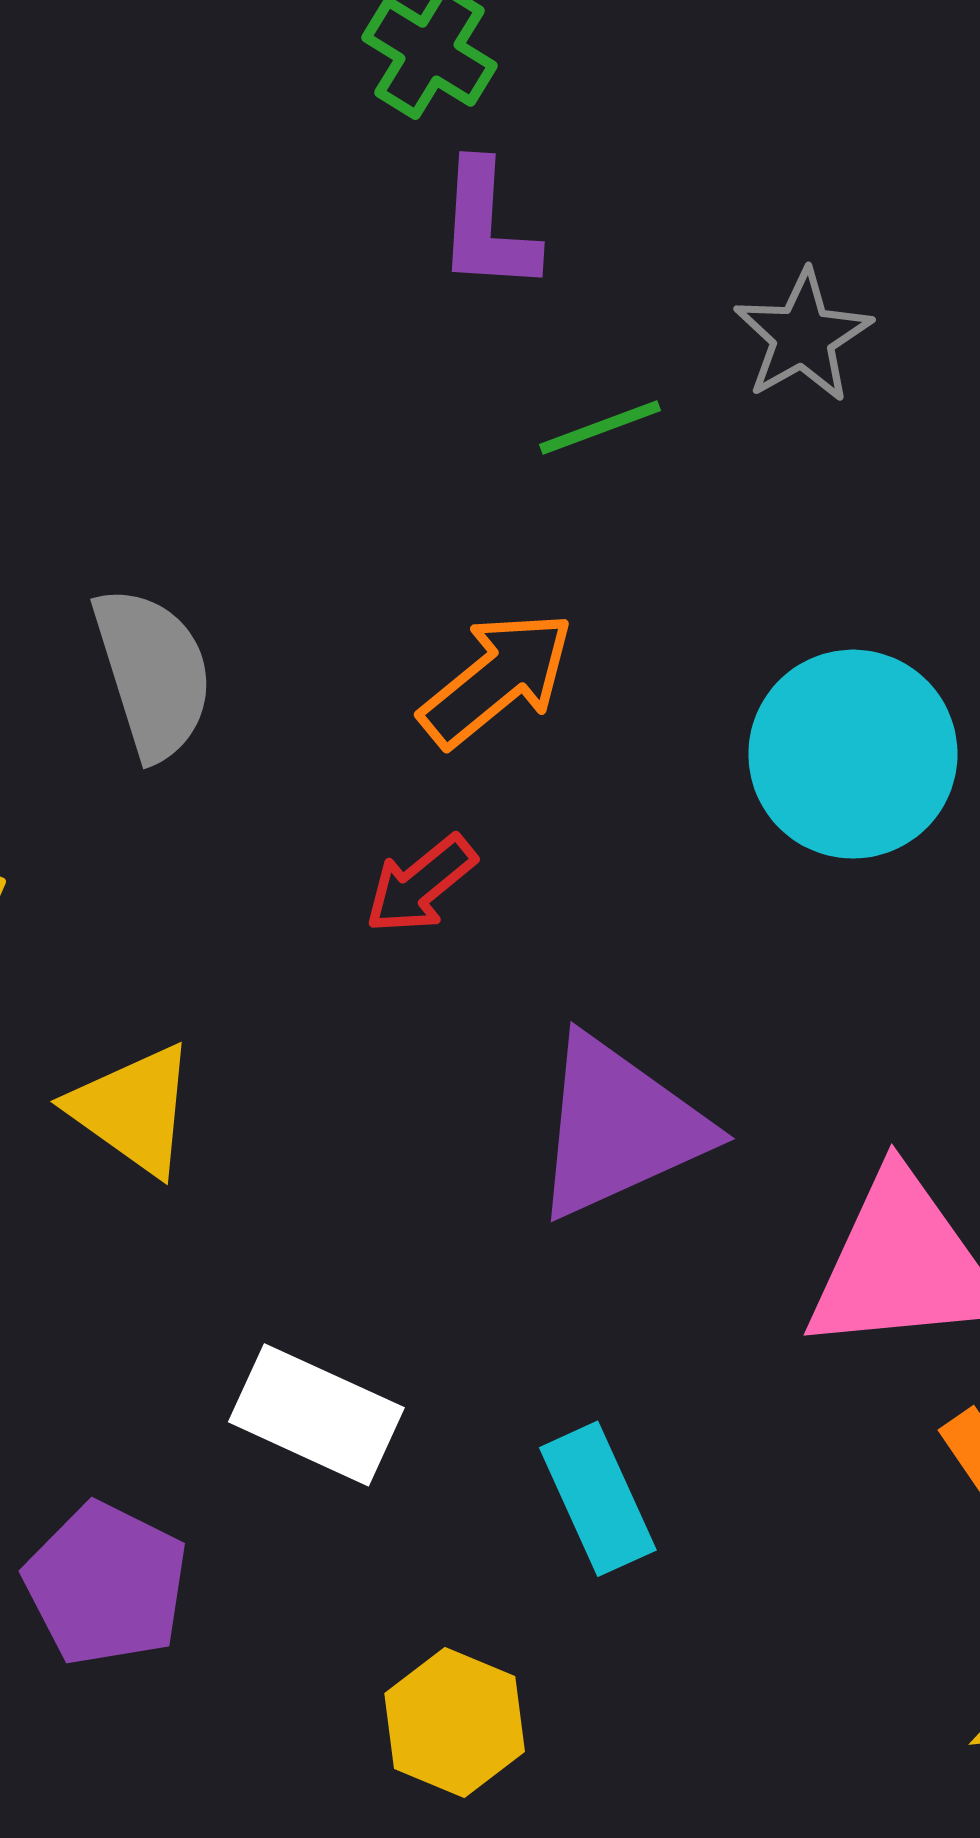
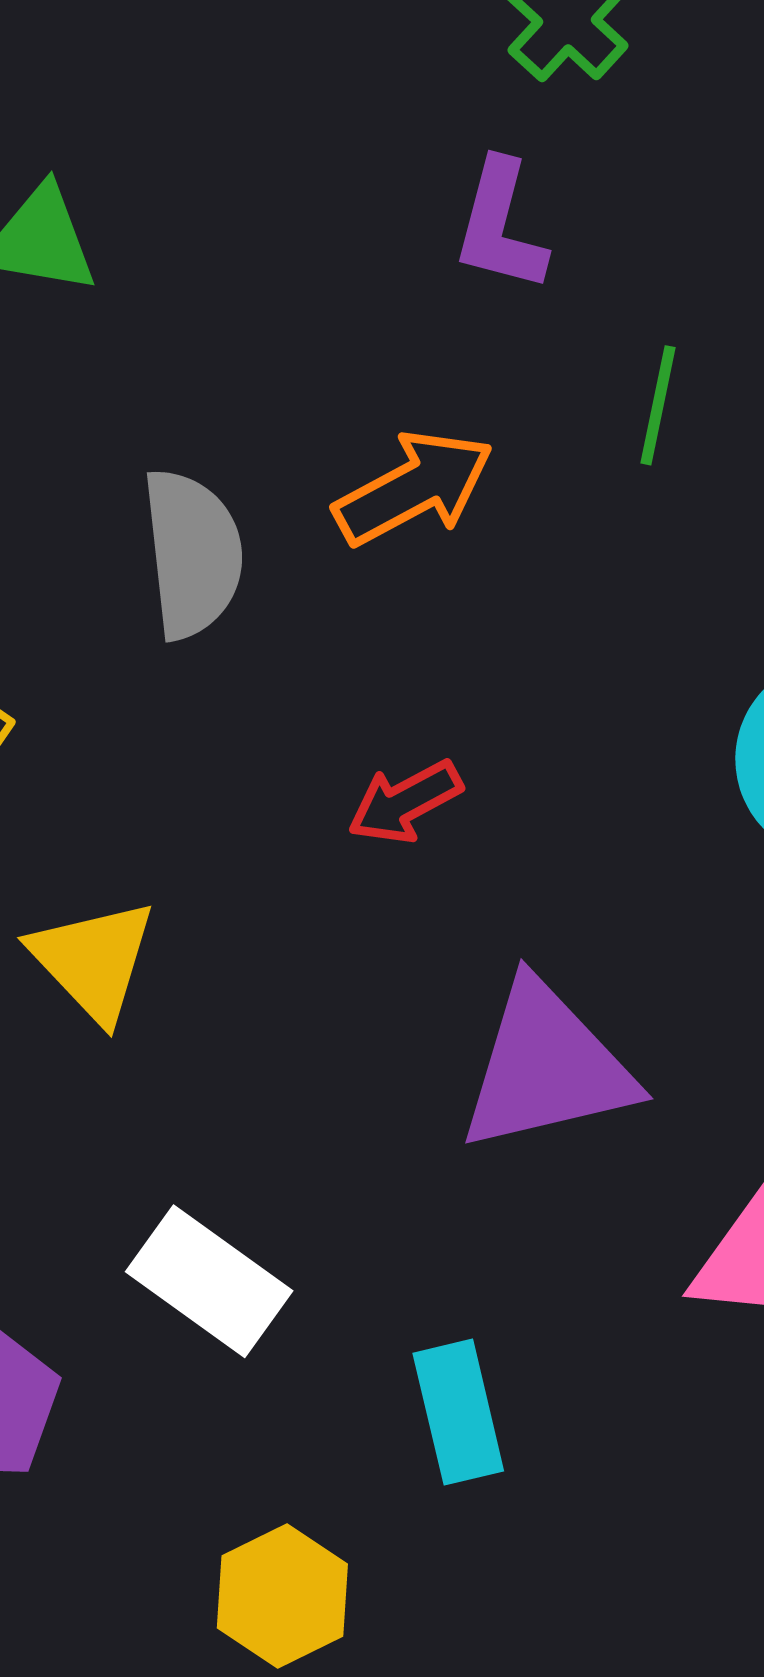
purple L-shape: (487, 227) -> (500, 226), moved
green line: (600, 427) -> (658, 405), turned -69
orange arrow: (497, 679) -> (414, 488), moved

